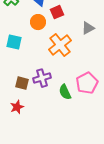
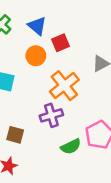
purple cross: (42, 78) -> (51, 115), moved
green semicircle: (65, 92) -> (71, 146), turned -91

